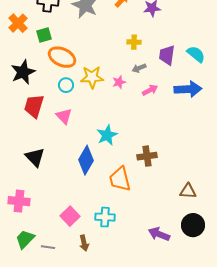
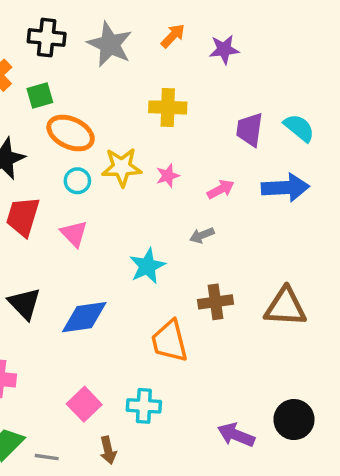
yellow cross: (134, 42) -> (168, 107), moved, size x1.5
gray arrow: (139, 68) -> (202, 235), moved
blue diamond: (86, 160) -> (84, 317), moved, turned 52
brown triangle: (188, 191) -> (285, 307), moved, size x1.5

